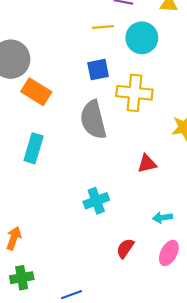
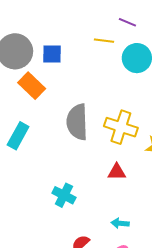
blue square: (98, 70) -> (52, 54), moved
yellow cross: (134, 93) -> (121, 127), moved
cyan cross: (96, 201) -> (64, 195), turned 35

